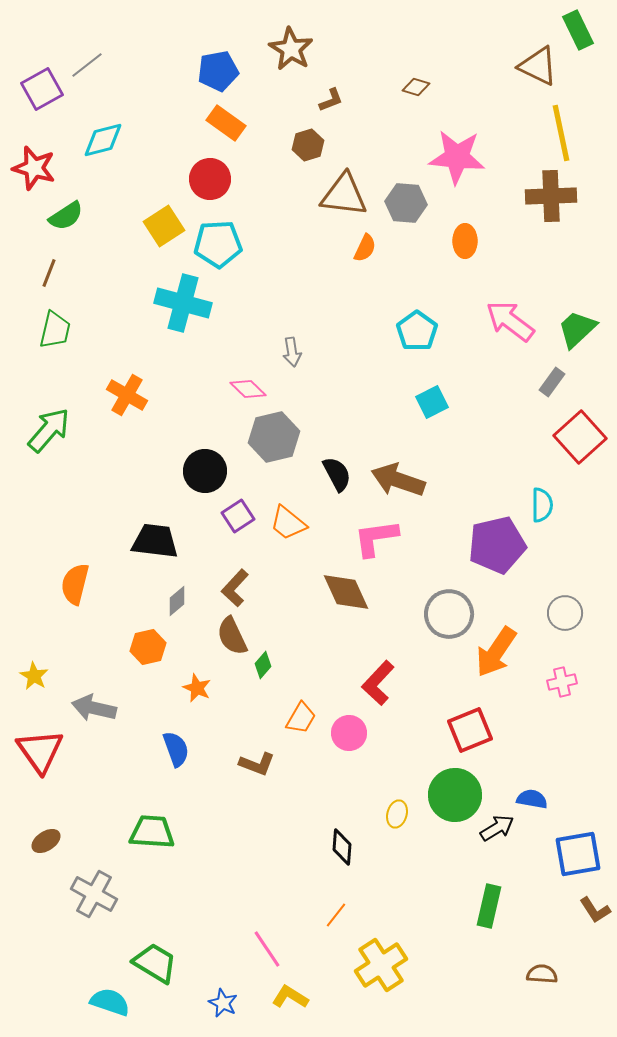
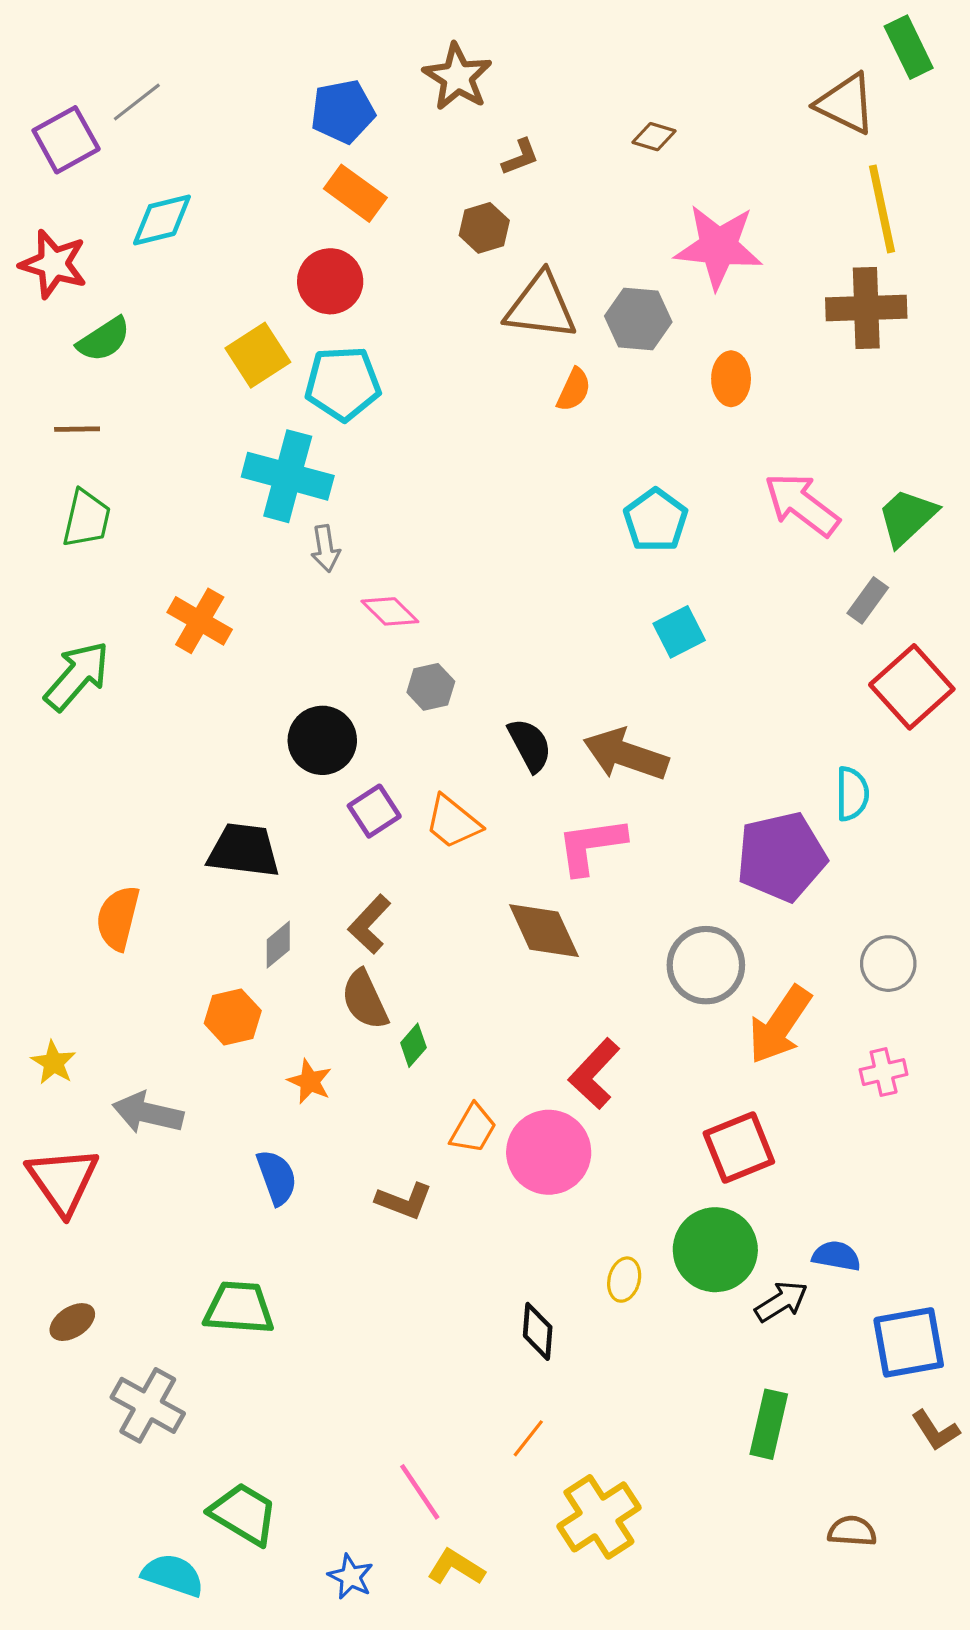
brown line: (49, 273) -> (77, 429), turned 68
gray arrow: (292, 352) -> (325, 549), moved
gray hexagon: (274, 437) -> (431, 687), size x0.6
pink circle: (349, 733) -> (549, 1152), size x1.5

